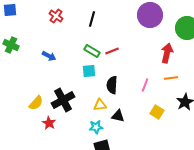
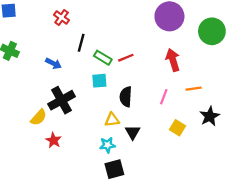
black line: (92, 19) -> (81, 43), moved
red arrow: (167, 53) -> (173, 60), moved, turned -30
black cross: (63, 100) -> (62, 100), moved
black triangle: (118, 116) -> (133, 132), turned 48

